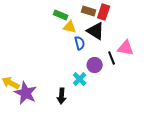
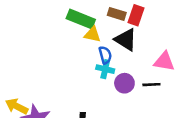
green rectangle: (61, 15) -> (81, 19), size x1.5
black line: (112, 58) -> (151, 85), moved, turned -72
cyan cross: (80, 79) -> (105, 69), moved, turned -32

